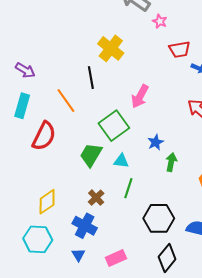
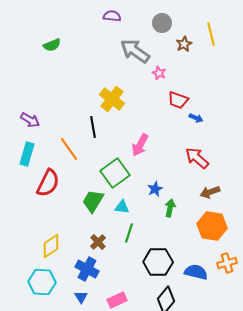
red trapezoid: (180, 49) -> (178, 100), turned 30

